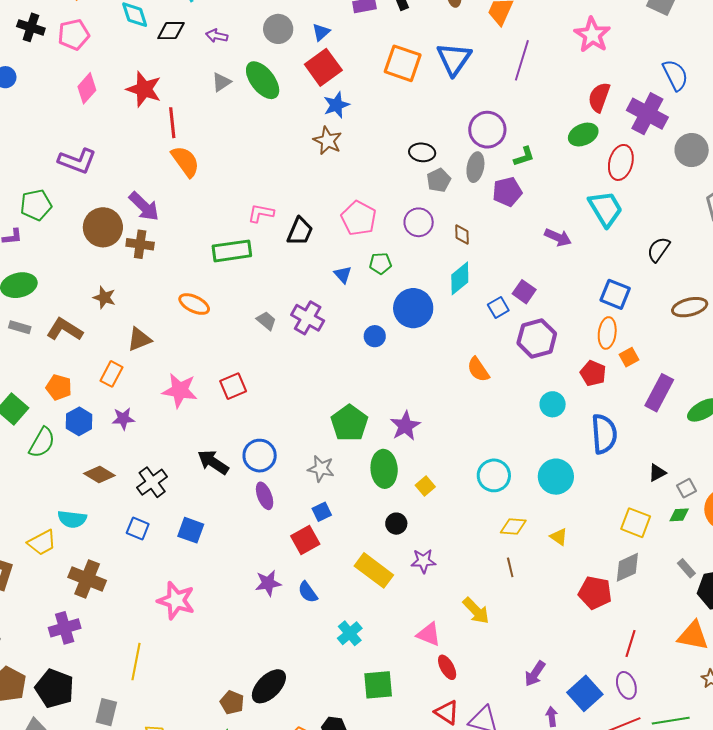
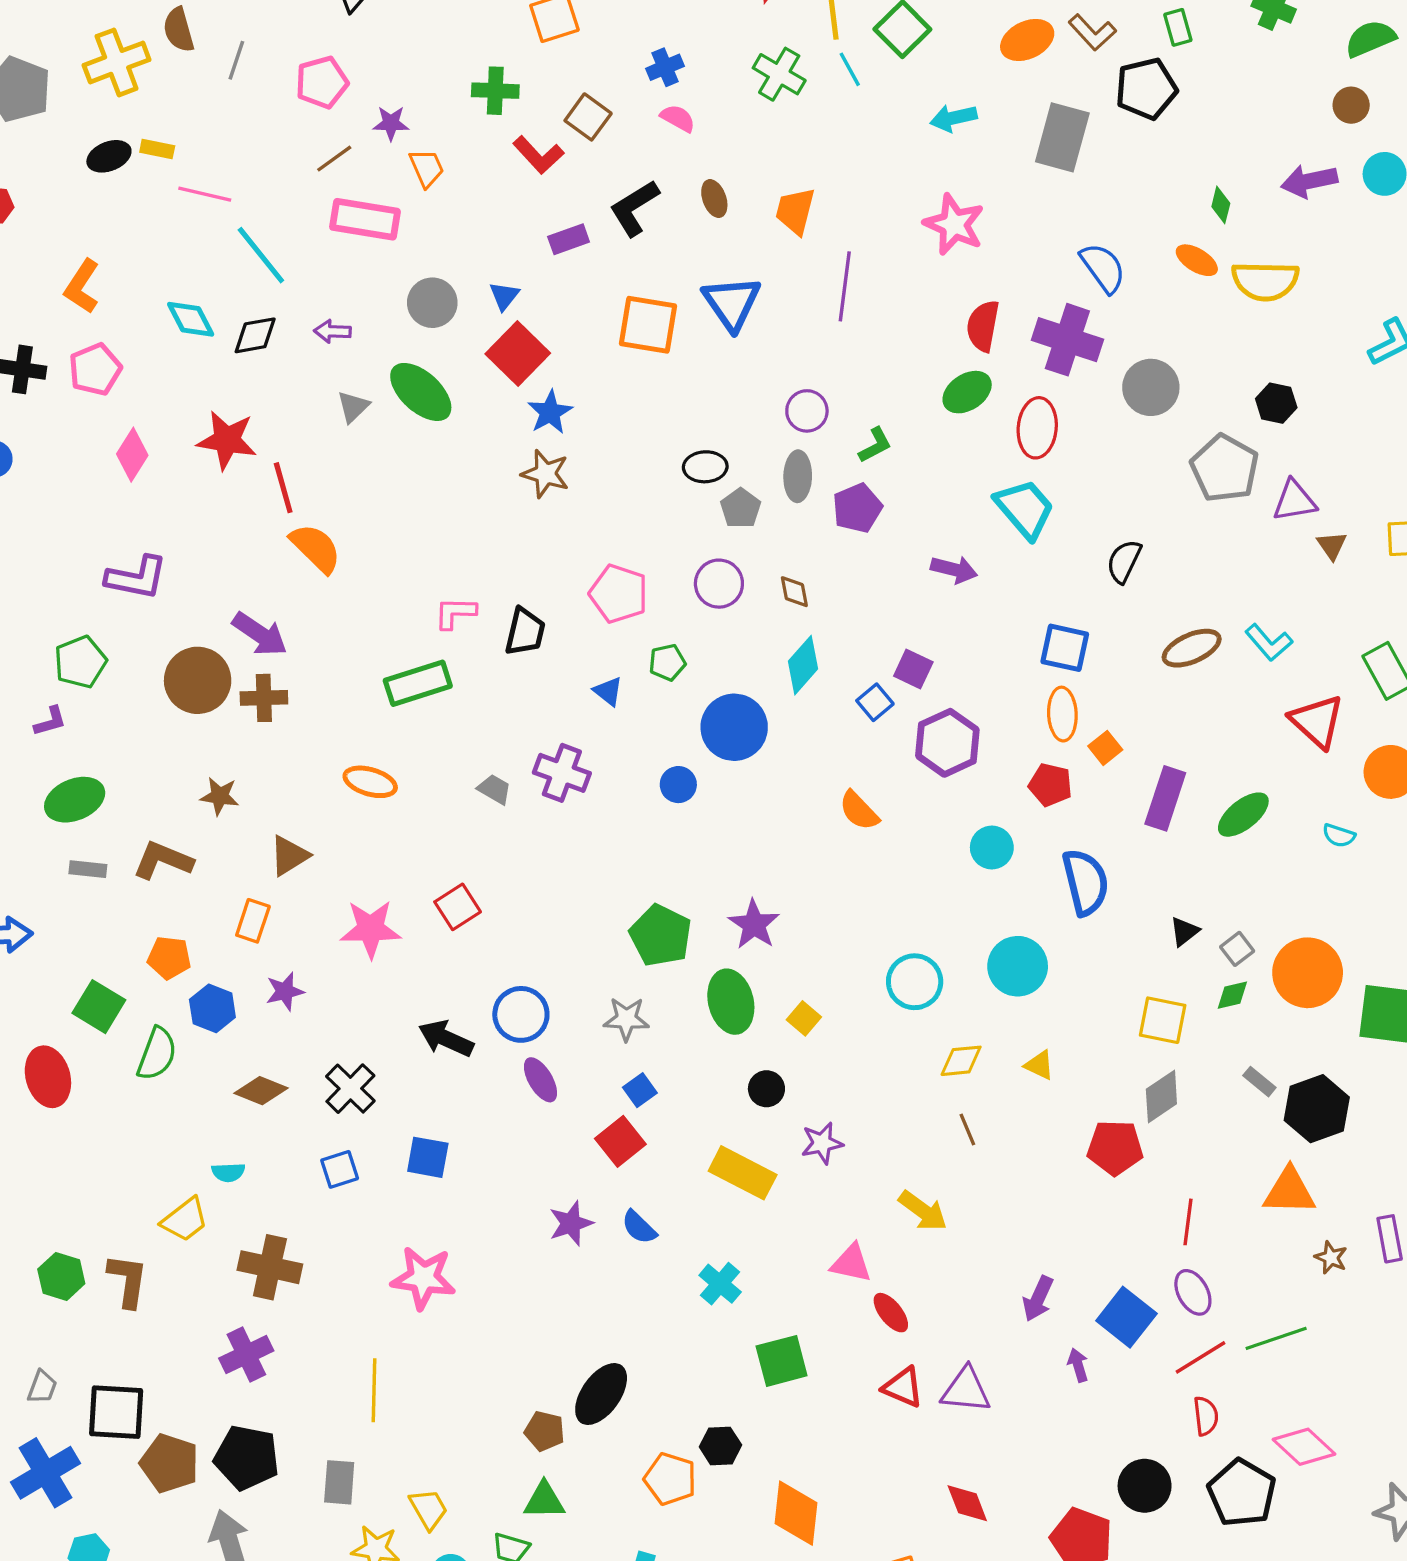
purple circle: (487, 130) -> (807, 411), size x0.7
cyan semicircle: (72, 519) -> (228, 1172), size x0.7
blue square: (138, 528) -> (340, 1169), turned -30

